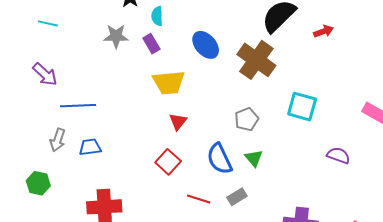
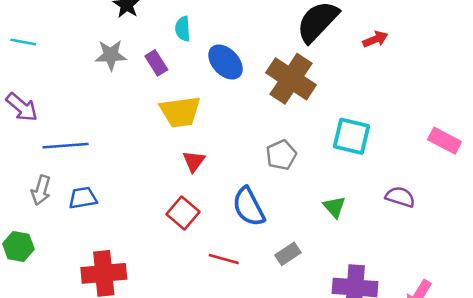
cyan semicircle: (157, 16) -> (183, 29), moved
green triangle: (254, 158) -> (334, 207), moved
gray rectangle: (237, 197) -> (288, 254), moved

